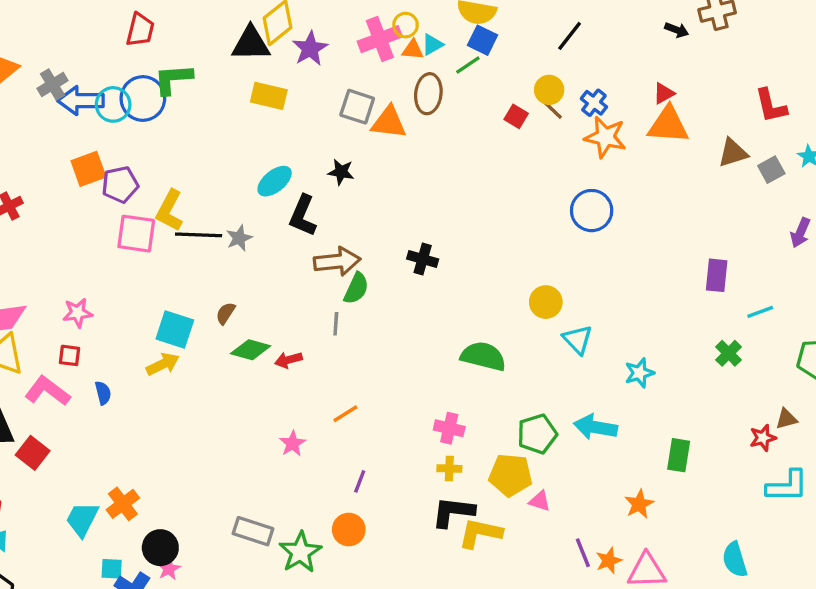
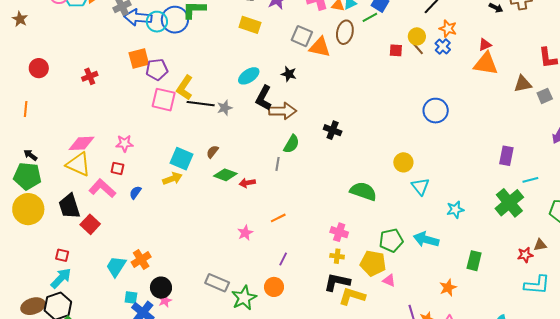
red square: (516, 116) -> (396, 50), turned -32
orange star: (605, 137) -> (448, 29), moved, size x0.7
brown arrow: (337, 261) -> (283, 111), moved
green cross: (729, 353) -> (509, 203), size x1.8
blue semicircle: (103, 393) -> (135, 192), turned -136

